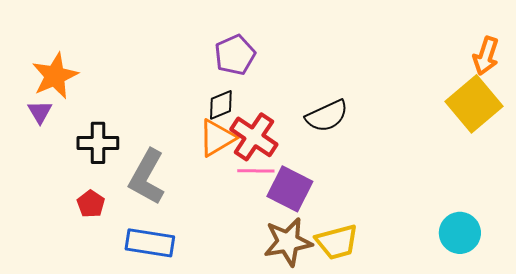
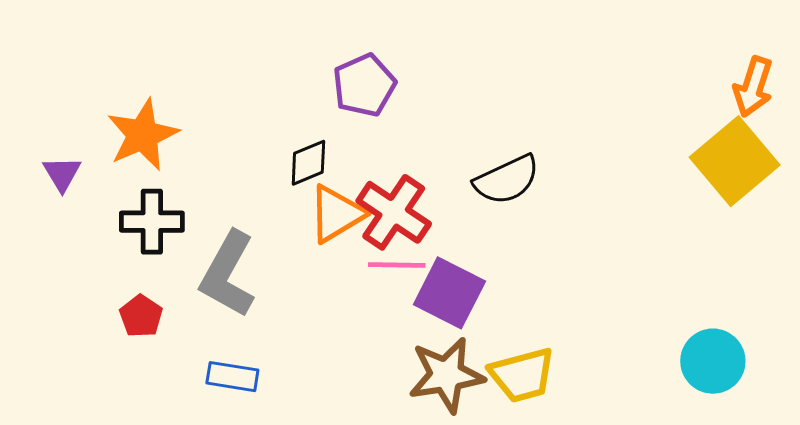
orange star: (55, 76) -> (143, 135), moved
black diamond: (221, 105) -> (308, 163), moved
blue rectangle: (150, 243) -> (232, 377), size x0.7

